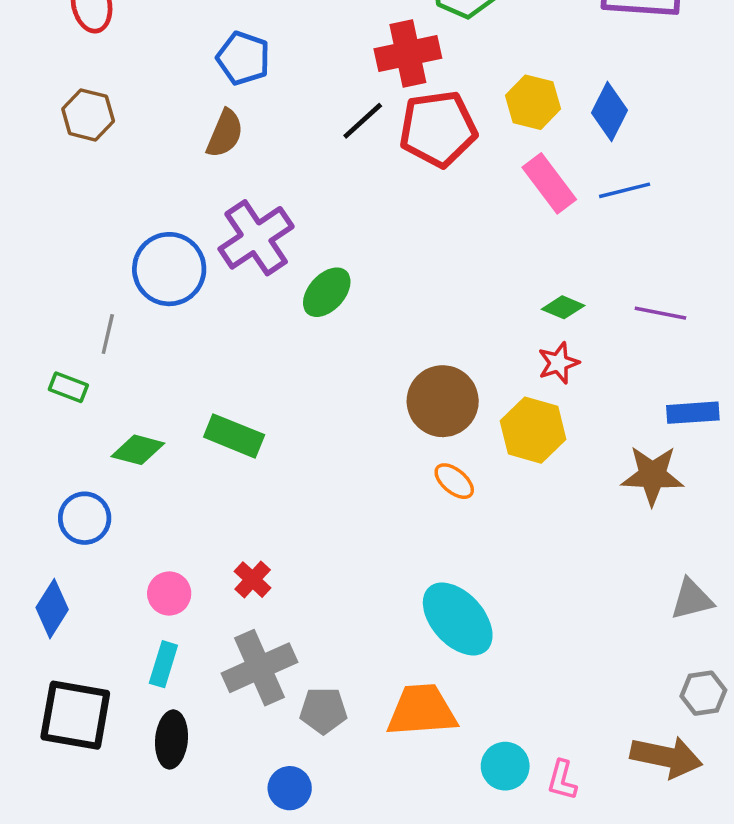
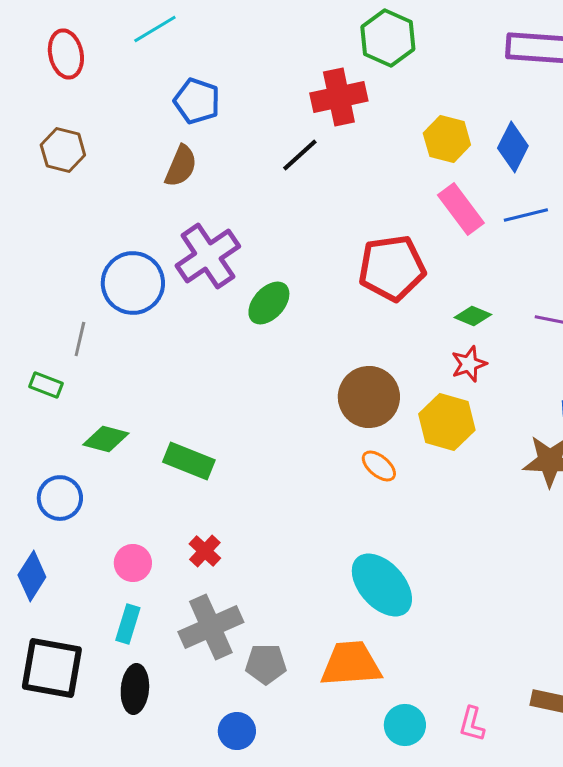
red pentagon: (438, 129) -> (392, 268), moved
green rectangle: (234, 436) -> (189, 461), moved
cyan circle: (505, 766) -> (405, 725), moved

